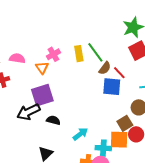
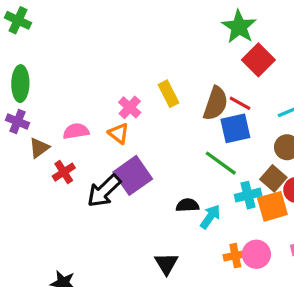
green line: (95, 52) -> (221, 163), moved
brown semicircle: (105, 68) -> (216, 103), size x1.5
black arrow: (28, 112) -> (104, 191), moved
black semicircle: (53, 120) -> (187, 205), moved
cyan cross: (103, 148) -> (248, 195), moved

